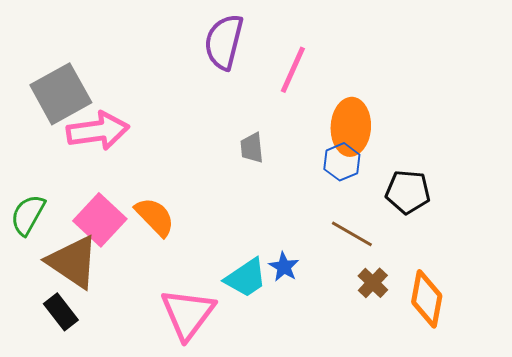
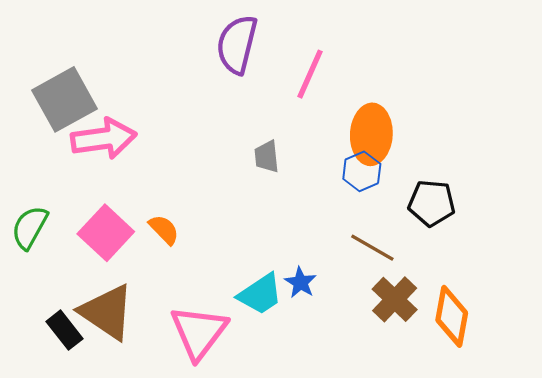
orange semicircle: (155, 217) -> (164, 230), size x0.7
brown triangle: (73, 262) -> (107, 312), moved
brown cross: (373, 283) -> (395, 299), size x1.4

